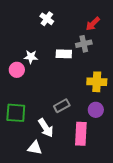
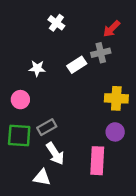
white rectangle: (64, 54) -> (77, 65), turned -35
pink circle: (17, 70) -> (20, 100), moved
gray rectangle: (62, 106) -> (47, 127), moved

